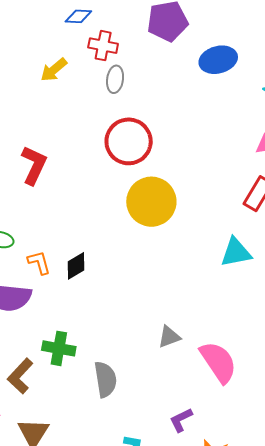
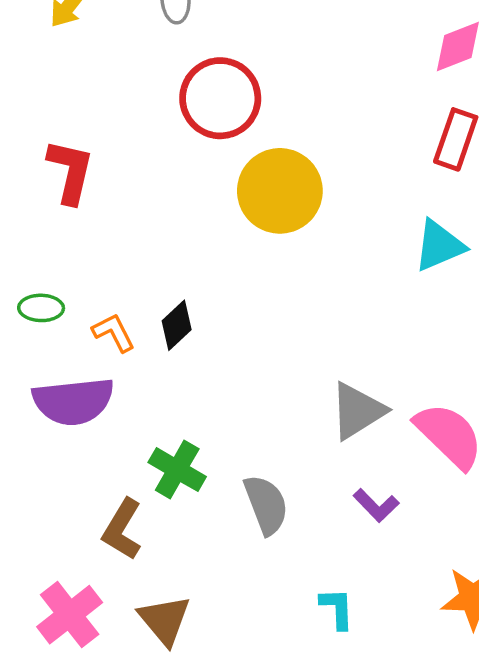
gray triangle: (169, 337) -> (357, 411), size x1.5
green cross: (59, 348) -> (177, 470), turned 32
purple L-shape: (181, 420) -> (376, 505), moved, turned -96

